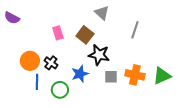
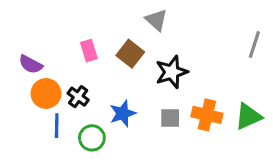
purple semicircle: (12, 18) -> (31, 64), moved
gray line: (135, 30) -> (254, 44), moved
black star: (99, 55) -> (172, 72), moved, turned -30

